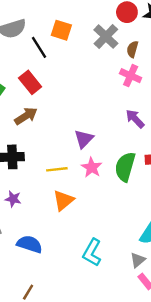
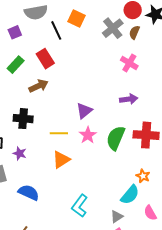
brown semicircle: (132, 49) -> (134, 32), moved
purple arrow: (135, 119) -> (129, 99), turned 120

